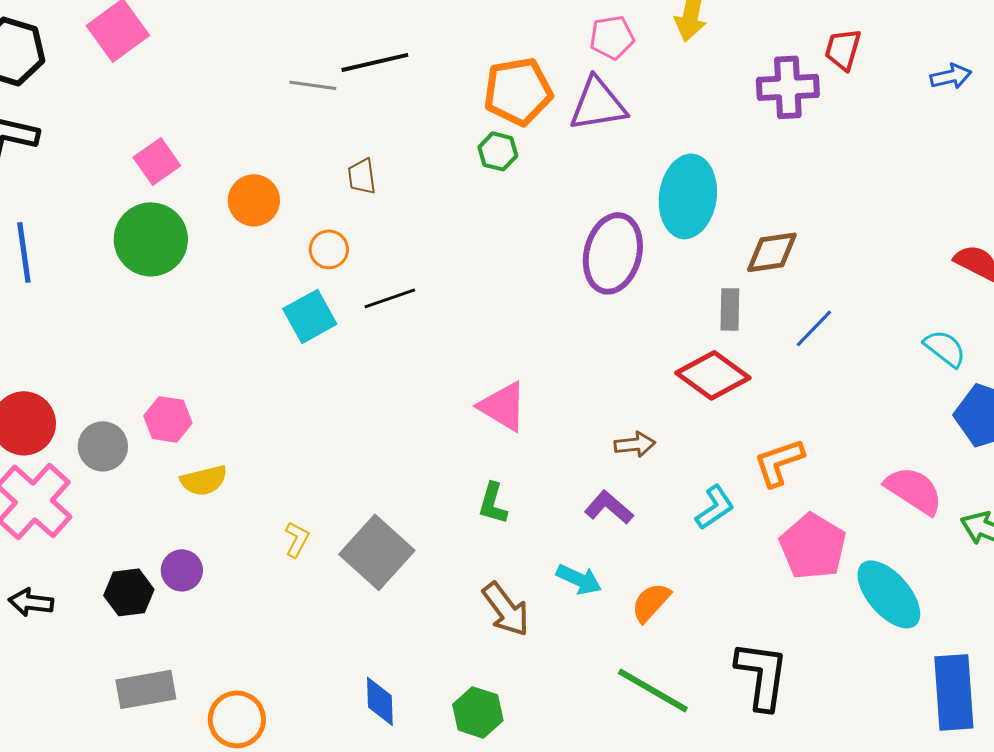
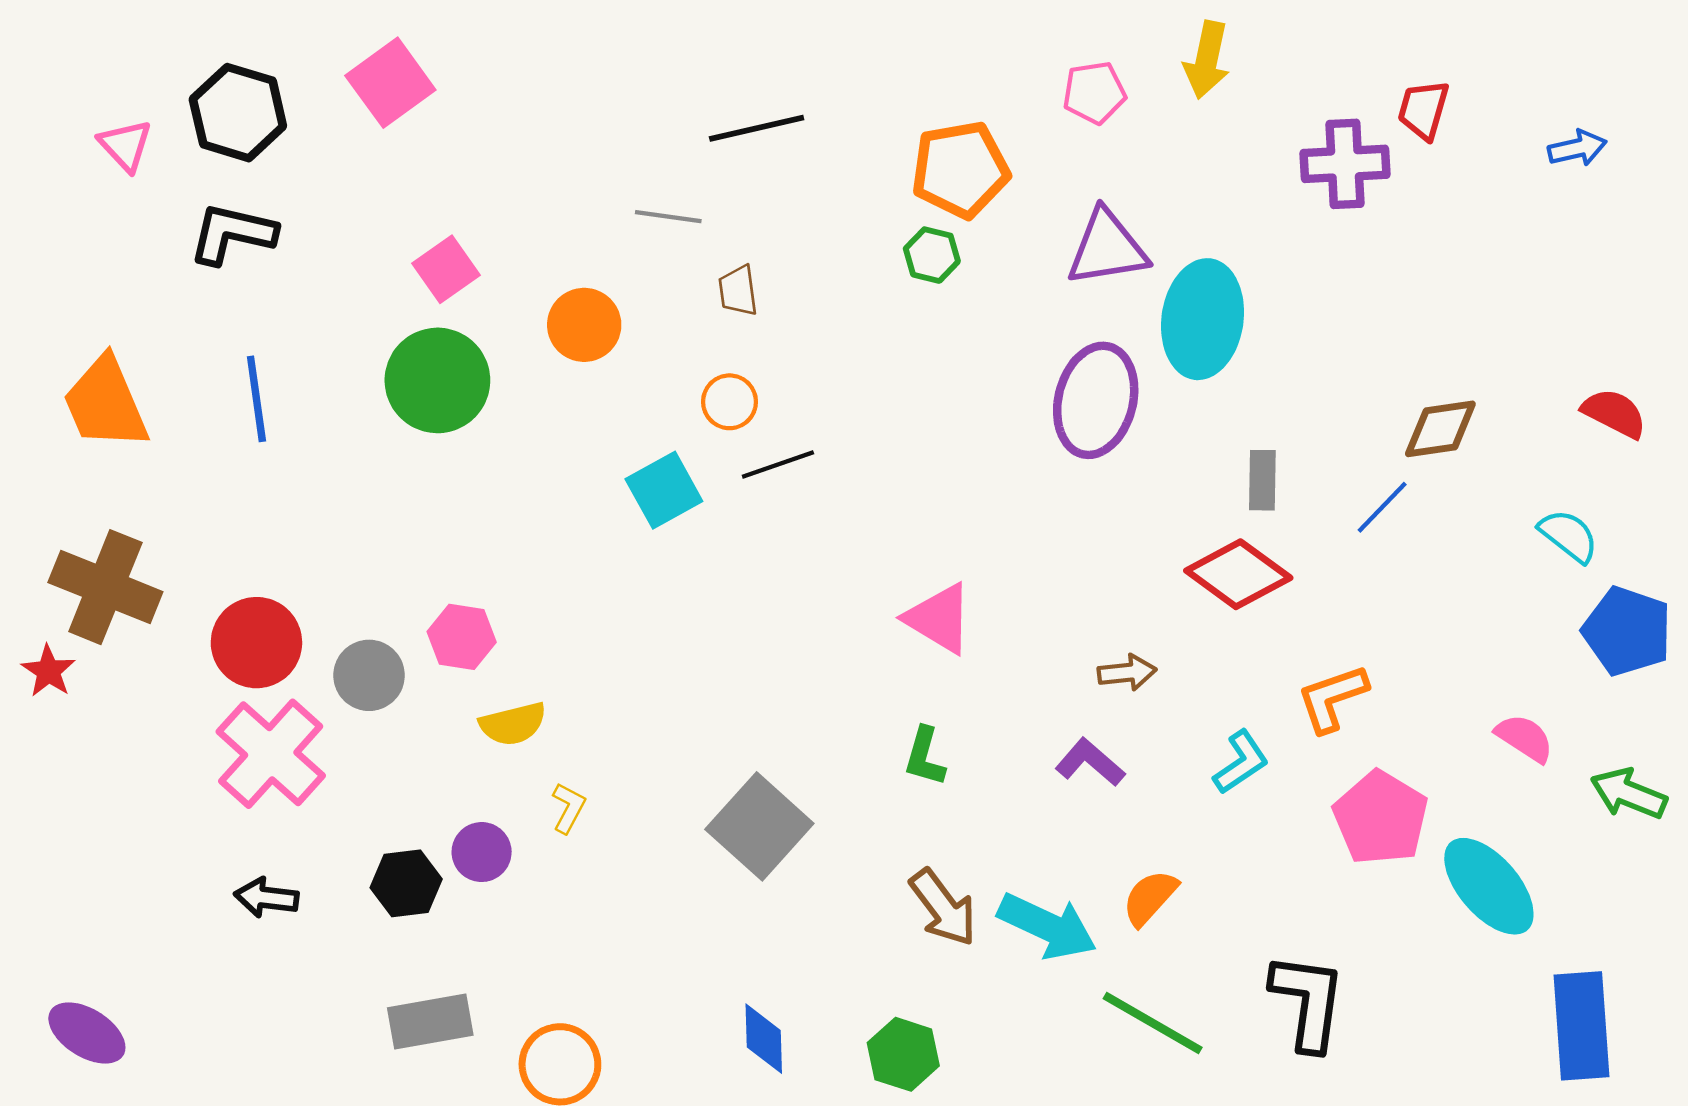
gray line: (313, 85) -> (668, 217), moved
purple triangle: (598, 104) -> (1107, 248), moved
orange circle: (329, 249) -> (730, 402), moved
brown diamond: (772, 252) -> (1440, 429), moved
pink semicircle: (914, 490) -> (1525, 738), size x0.7
yellow L-shape: (297, 539) -> (569, 808), moved
cyan arrow: (579, 579) -> (1047, 926), moved, size x1.5

